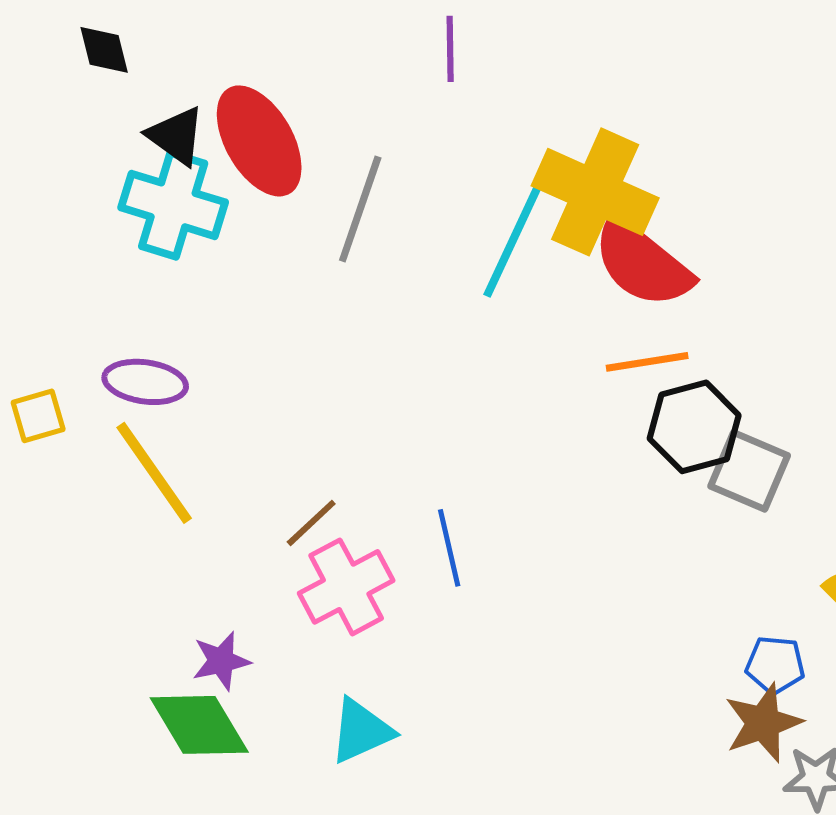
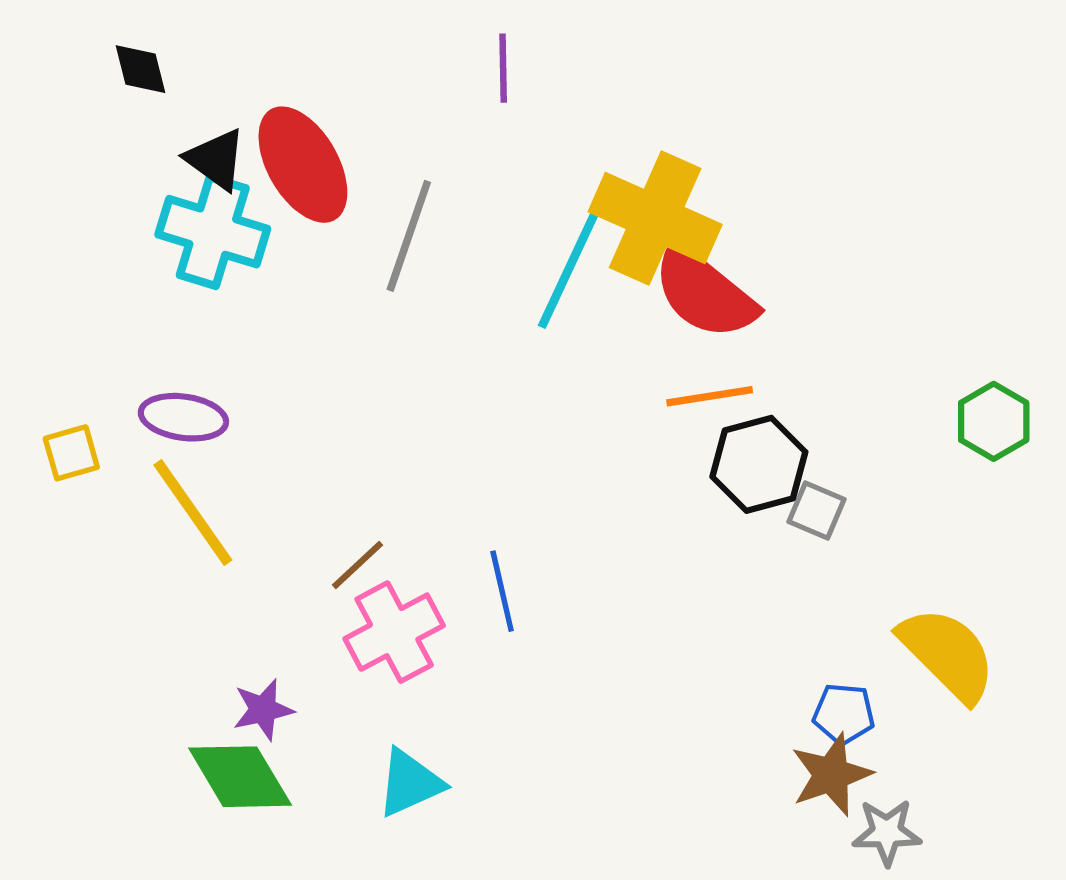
gray square: (749, 471) -> (817, 510), size x0.7

